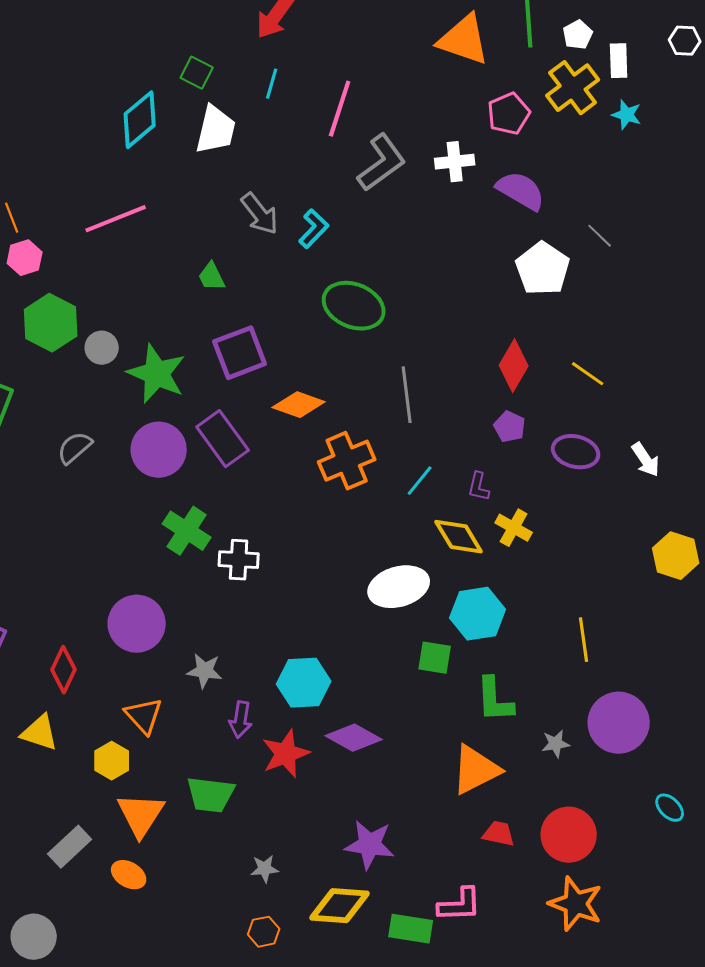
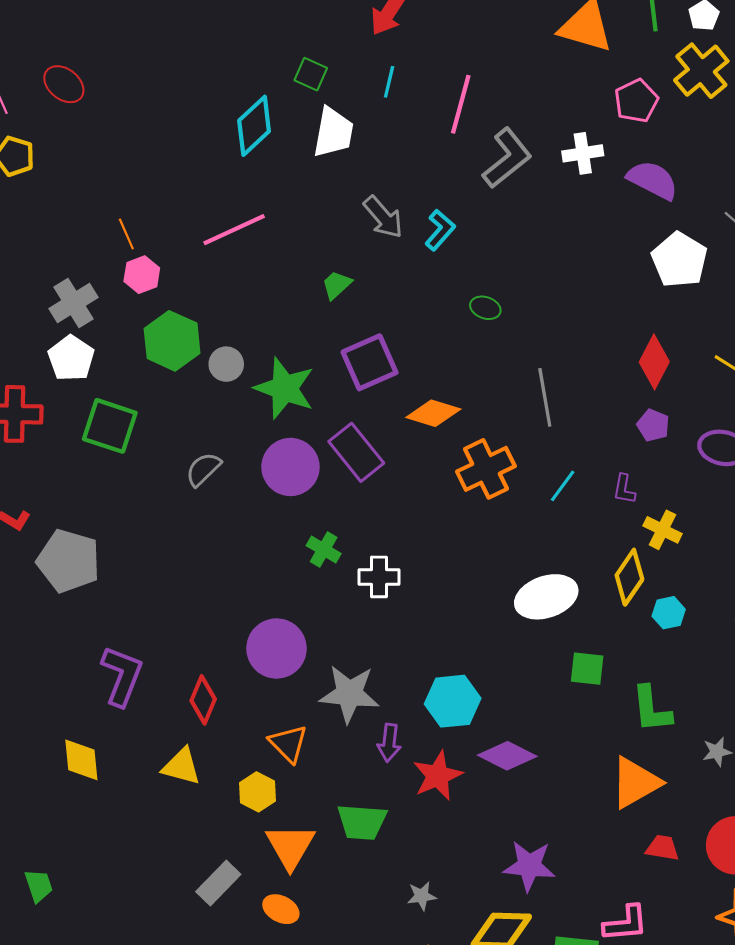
green trapezoid: (212, 277) -> (337, 285), turned 76
green ellipse: (354, 306) -> (485, 308), size x0.5
green cross: (187, 531) -> (324, 550), size x0.7
yellow diamond: (459, 537) -> (629, 577), moved, turned 68
cyan hexagon: (478, 614) -> (669, 613), moved, size x0.6
gray star: (205, 671) -> (349, 694), size x1.6

